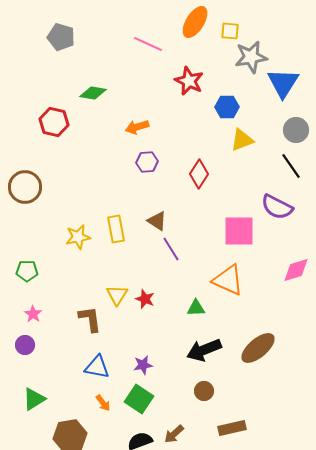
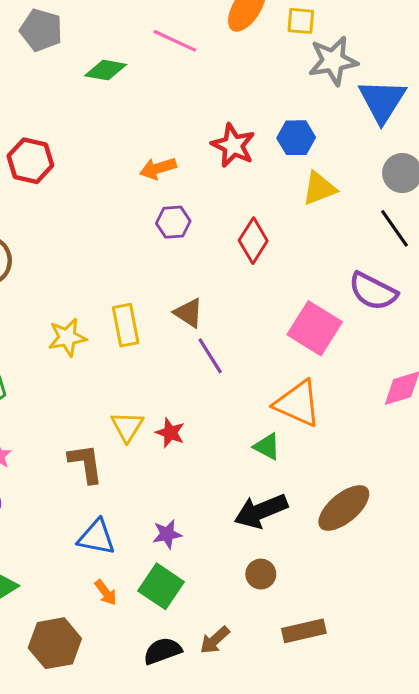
red star: (189, 81) -> (233, 145), moved
green diamond: (93, 93) -> (106, 70), moved
pink square: (239, 231) -> (315, 328), turned 32
green triangle: (196, 308) -> (267, 447), moved, turned 30

